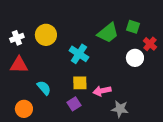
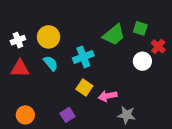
cyan cross: (79, 54) -> (83, 57), turned 36
yellow square: (80, 83) -> (84, 88), turned 35
cyan semicircle: (44, 88) -> (51, 63), moved
purple square: (74, 104) -> (68, 115), moved

